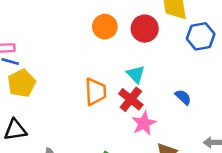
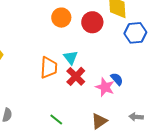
cyan triangle: (136, 74) -> (71, 57), moved
pink star: (144, 123) -> (105, 87), moved, turned -30

